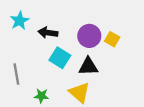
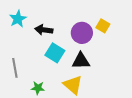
yellow square: (112, 39) -> (103, 26), moved

